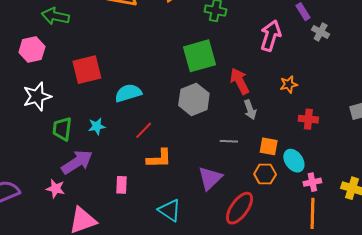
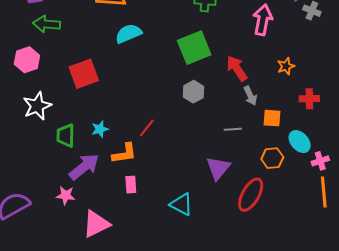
cyan semicircle: (128, 93) -> (128, 34), moved
gray hexagon: (194, 99) -> (193, 92), size x0.7
orange square: (269, 146) -> (272, 118), moved
orange L-shape: (159, 159) -> (124, 153), moved

